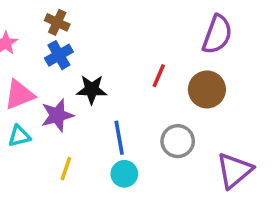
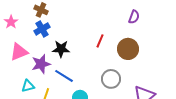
purple semicircle: (217, 34) -> (134, 17), size x0.6
cyan triangle: (19, 136) -> (28, 86), moved
blue line: (119, 138) -> (64, 76), moved, turned -48

